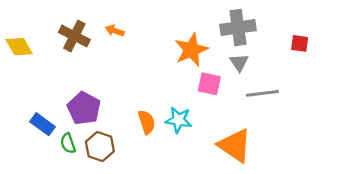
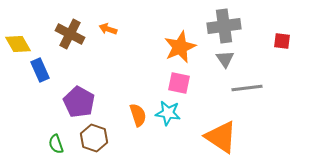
pink square: (209, 84) -> (179, 83), moved
blue rectangle: (42, 124) -> (40, 70), moved, turned 30
green semicircle: (68, 143) -> (56, 144), moved

